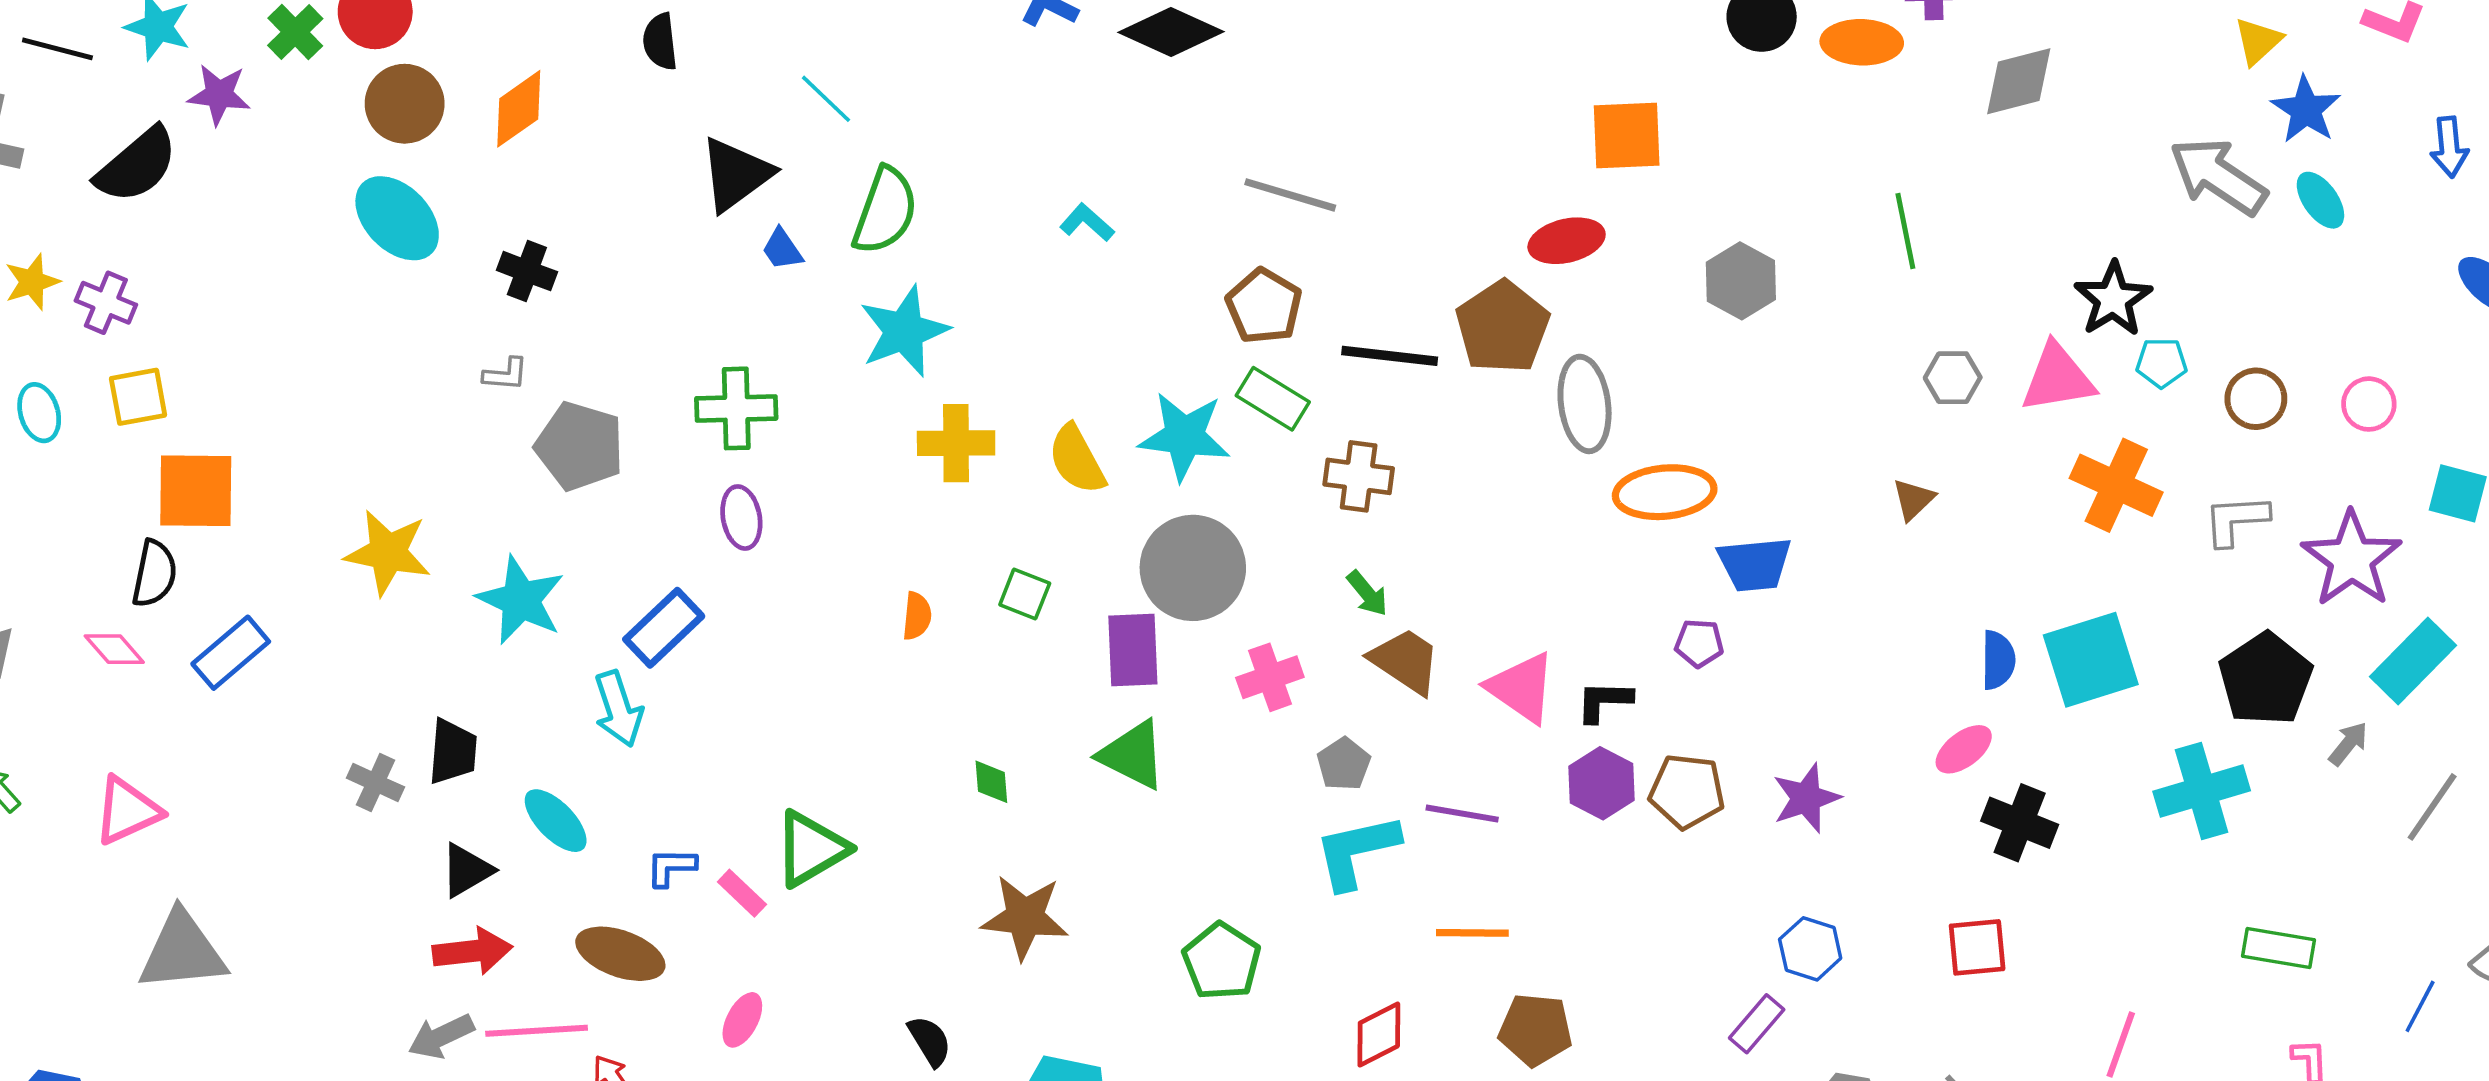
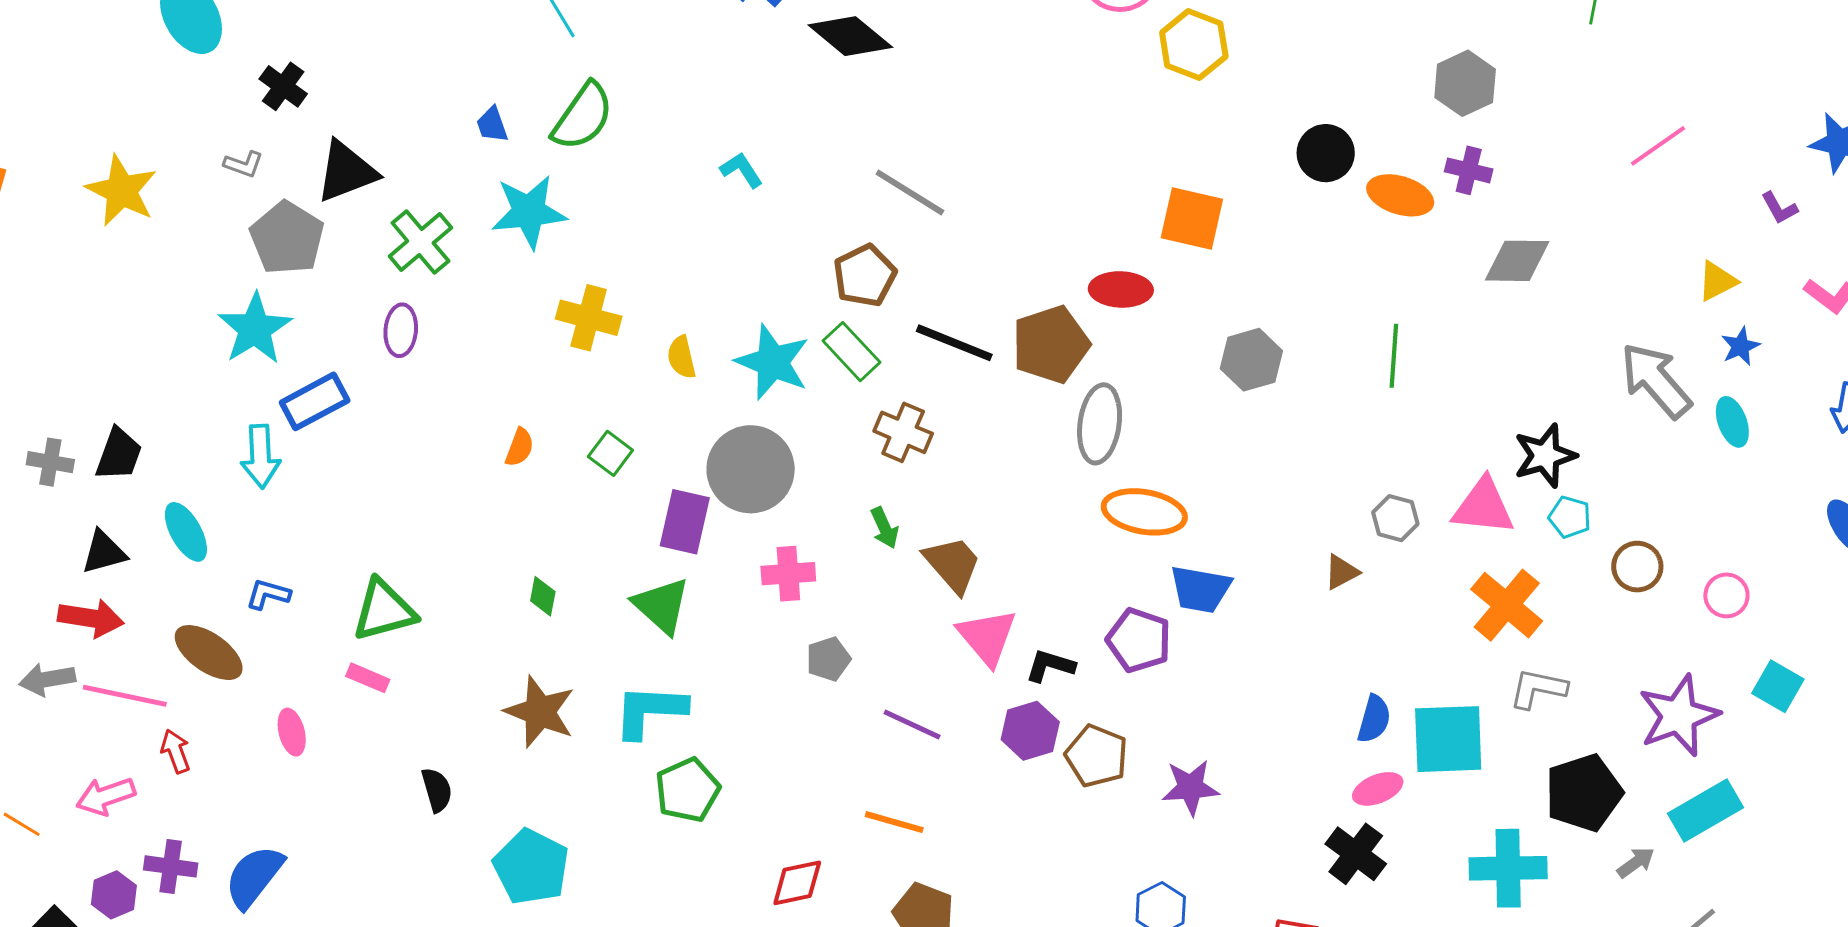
blue star: (2306, 110) -> (1741, 346), size x0.7
black triangle: (736, 174) -> (346, 172), moved
cyan star: (904, 331) -> (529, 212), moved
gray hexagon: (1953, 378) -> (1395, 518), moved
green cross: (736, 408) -> (420, 242), turned 36
yellow semicircle: (1077, 459) -> (682, 357), size x0.7
gray L-shape: (2236, 520) -> (1538, 688), moved
yellow star: (388, 553) -> (121, 191), moved
cyan star: (521, 600) -> (255, 329), moved
purple pentagon: (1699, 643) -> (1139, 640), size x1.6
brown trapezoid: (1405, 661) -> (953, 564), moved
pink ellipse: (1964, 749) -> (1378, 789), moved
gray cross: (376, 783) -> (50, 462), turned -30
cyan L-shape: (1357, 851) -> (650, 711), moved
pink rectangle: (742, 893) -> (368, 678), moved, turned -36
pink ellipse: (742, 1020) -> (292, 732), turned -57

